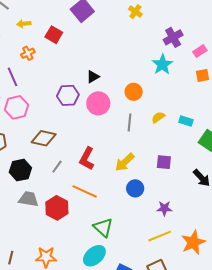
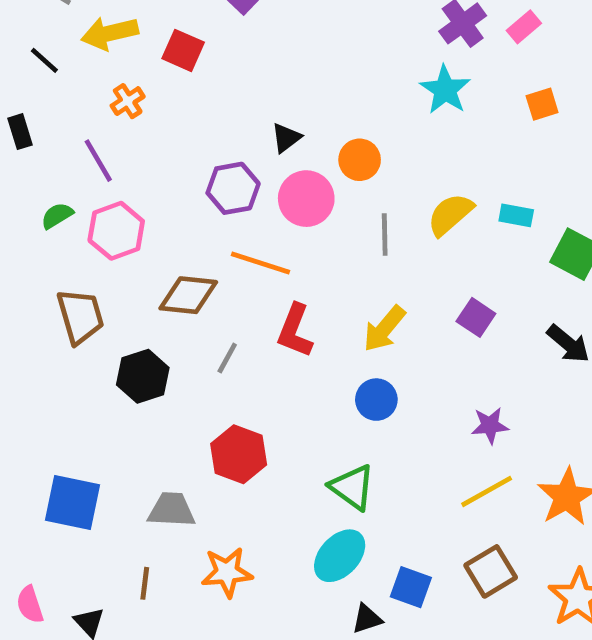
yellow arrow: (24, 24) -> (110, 33), size x1.6
pink rectangle: (200, 51) -> (524, 27), moved
orange circle: (134, 92) -> (360, 160), moved
yellow semicircle: (158, 117) -> (450, 214), size x1.5
purple square: (164, 162) -> (476, 317), turned 35
blue circle: (135, 188) -> (376, 400), moved
orange line: (85, 191) -> (261, 263), moved
gray trapezoid: (29, 199) -> (171, 510), moved

